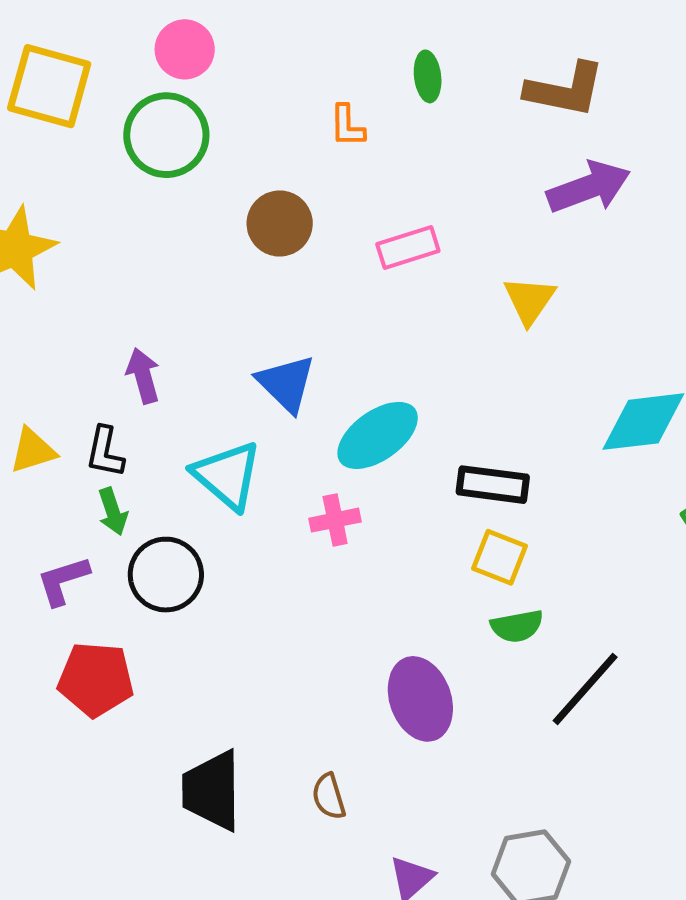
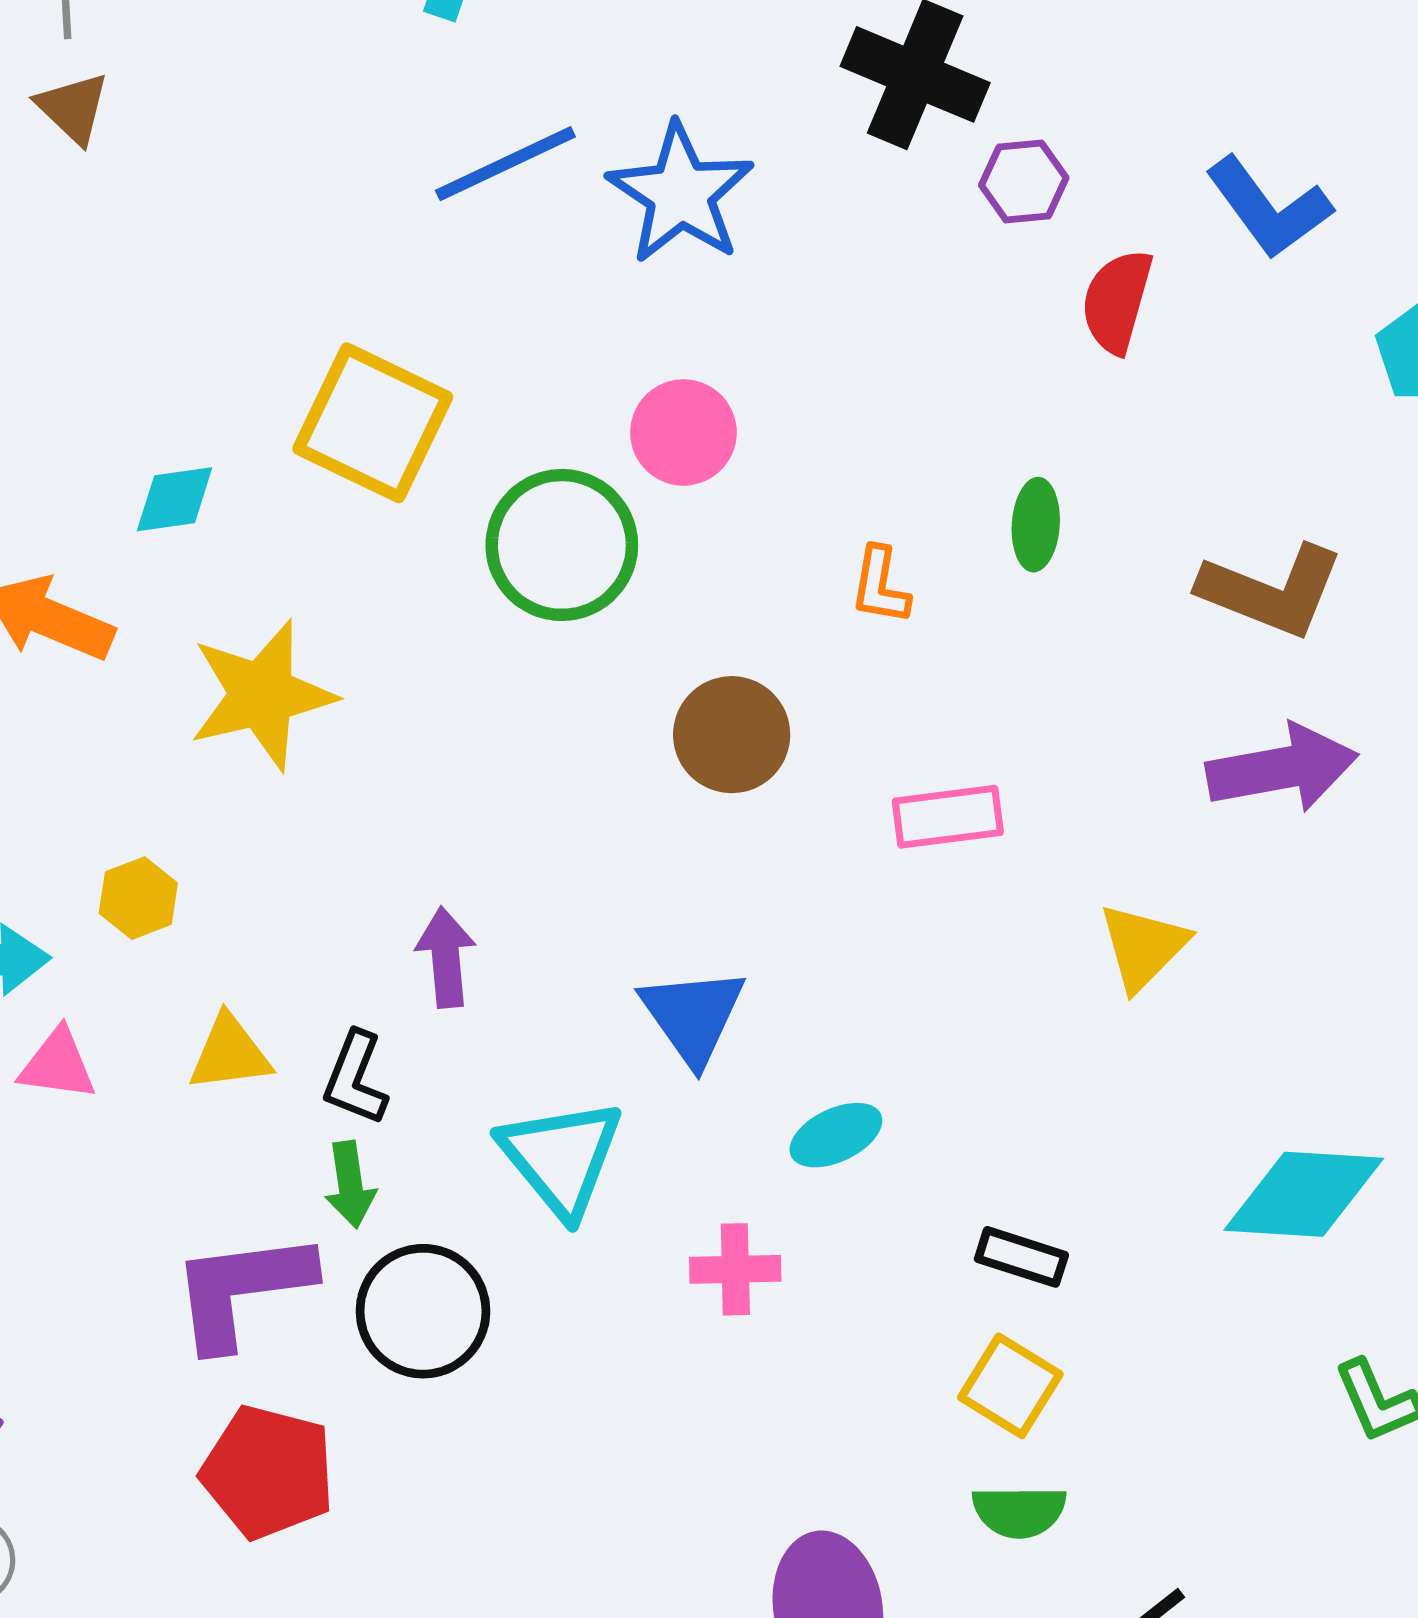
pink circle: (185, 49) -> (683, 432), moved
cyan ellipse: (378, 435) -> (836, 1135), size x0.6
black rectangle: (493, 485) -> (1021, 1257), size x0.7
purple L-shape: (63, 581) -> (242, 1290), size x1.5

